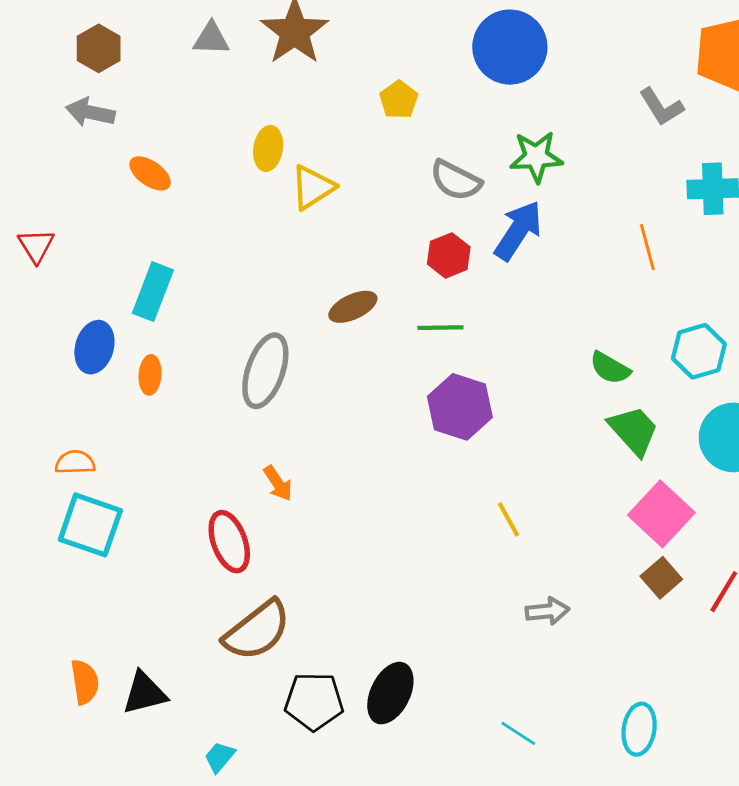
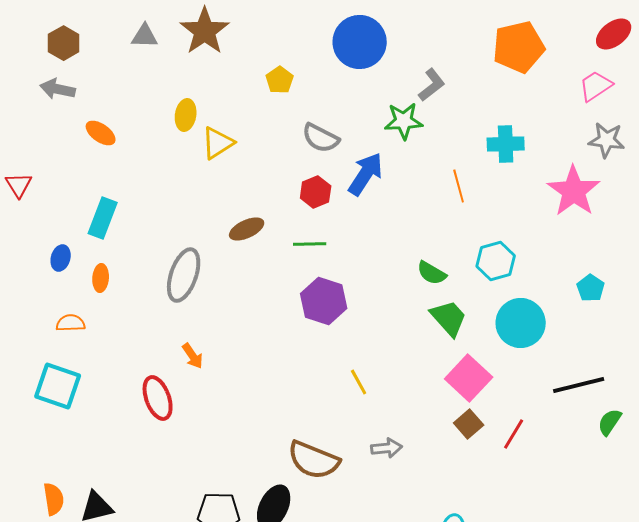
gray L-shape: (661, 107) -> (432, 85), moved, turned -96
green star: (536, 157) -> (404, 121), moved
blue ellipse: (94, 347) -> (61, 258), size x0.7
orange semicircle: (75, 462) -> (71, 323), moved
brown semicircle: (257, 631) -> (314, 460), moved, turned 60

